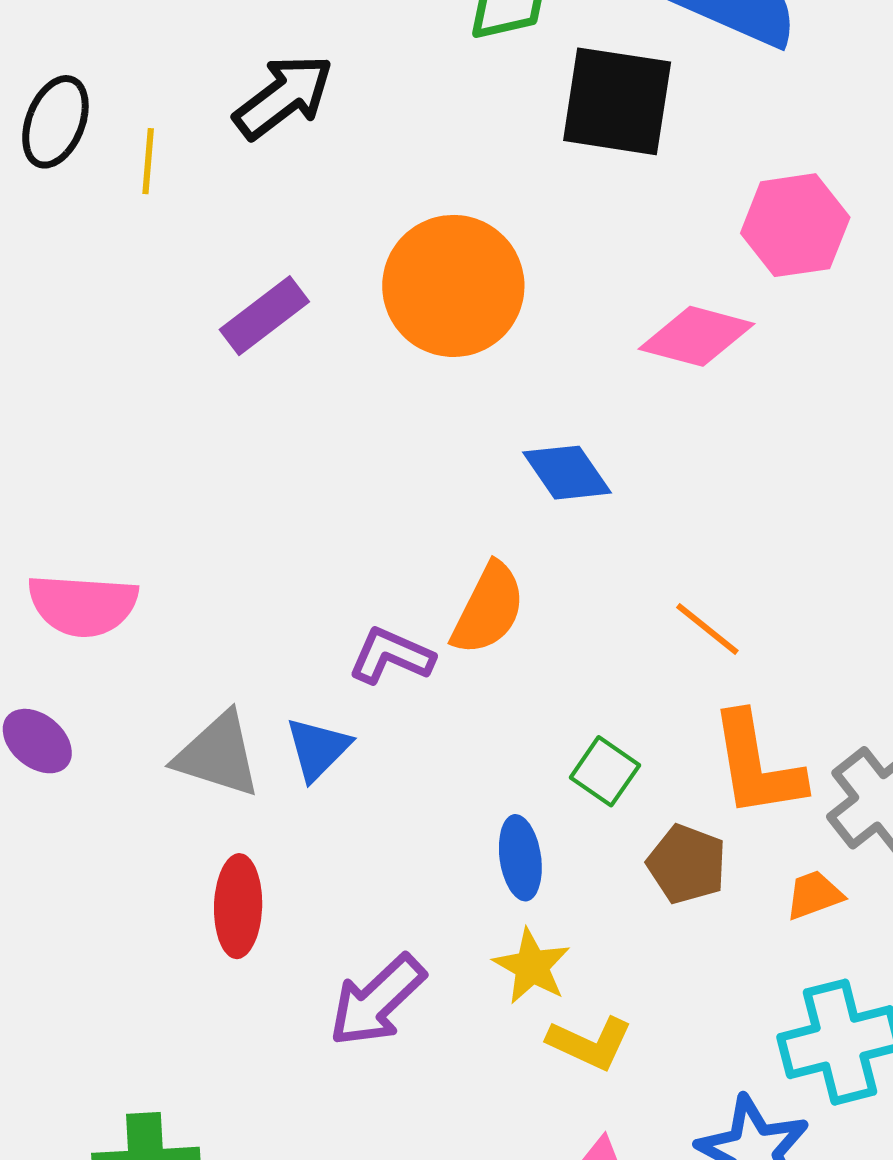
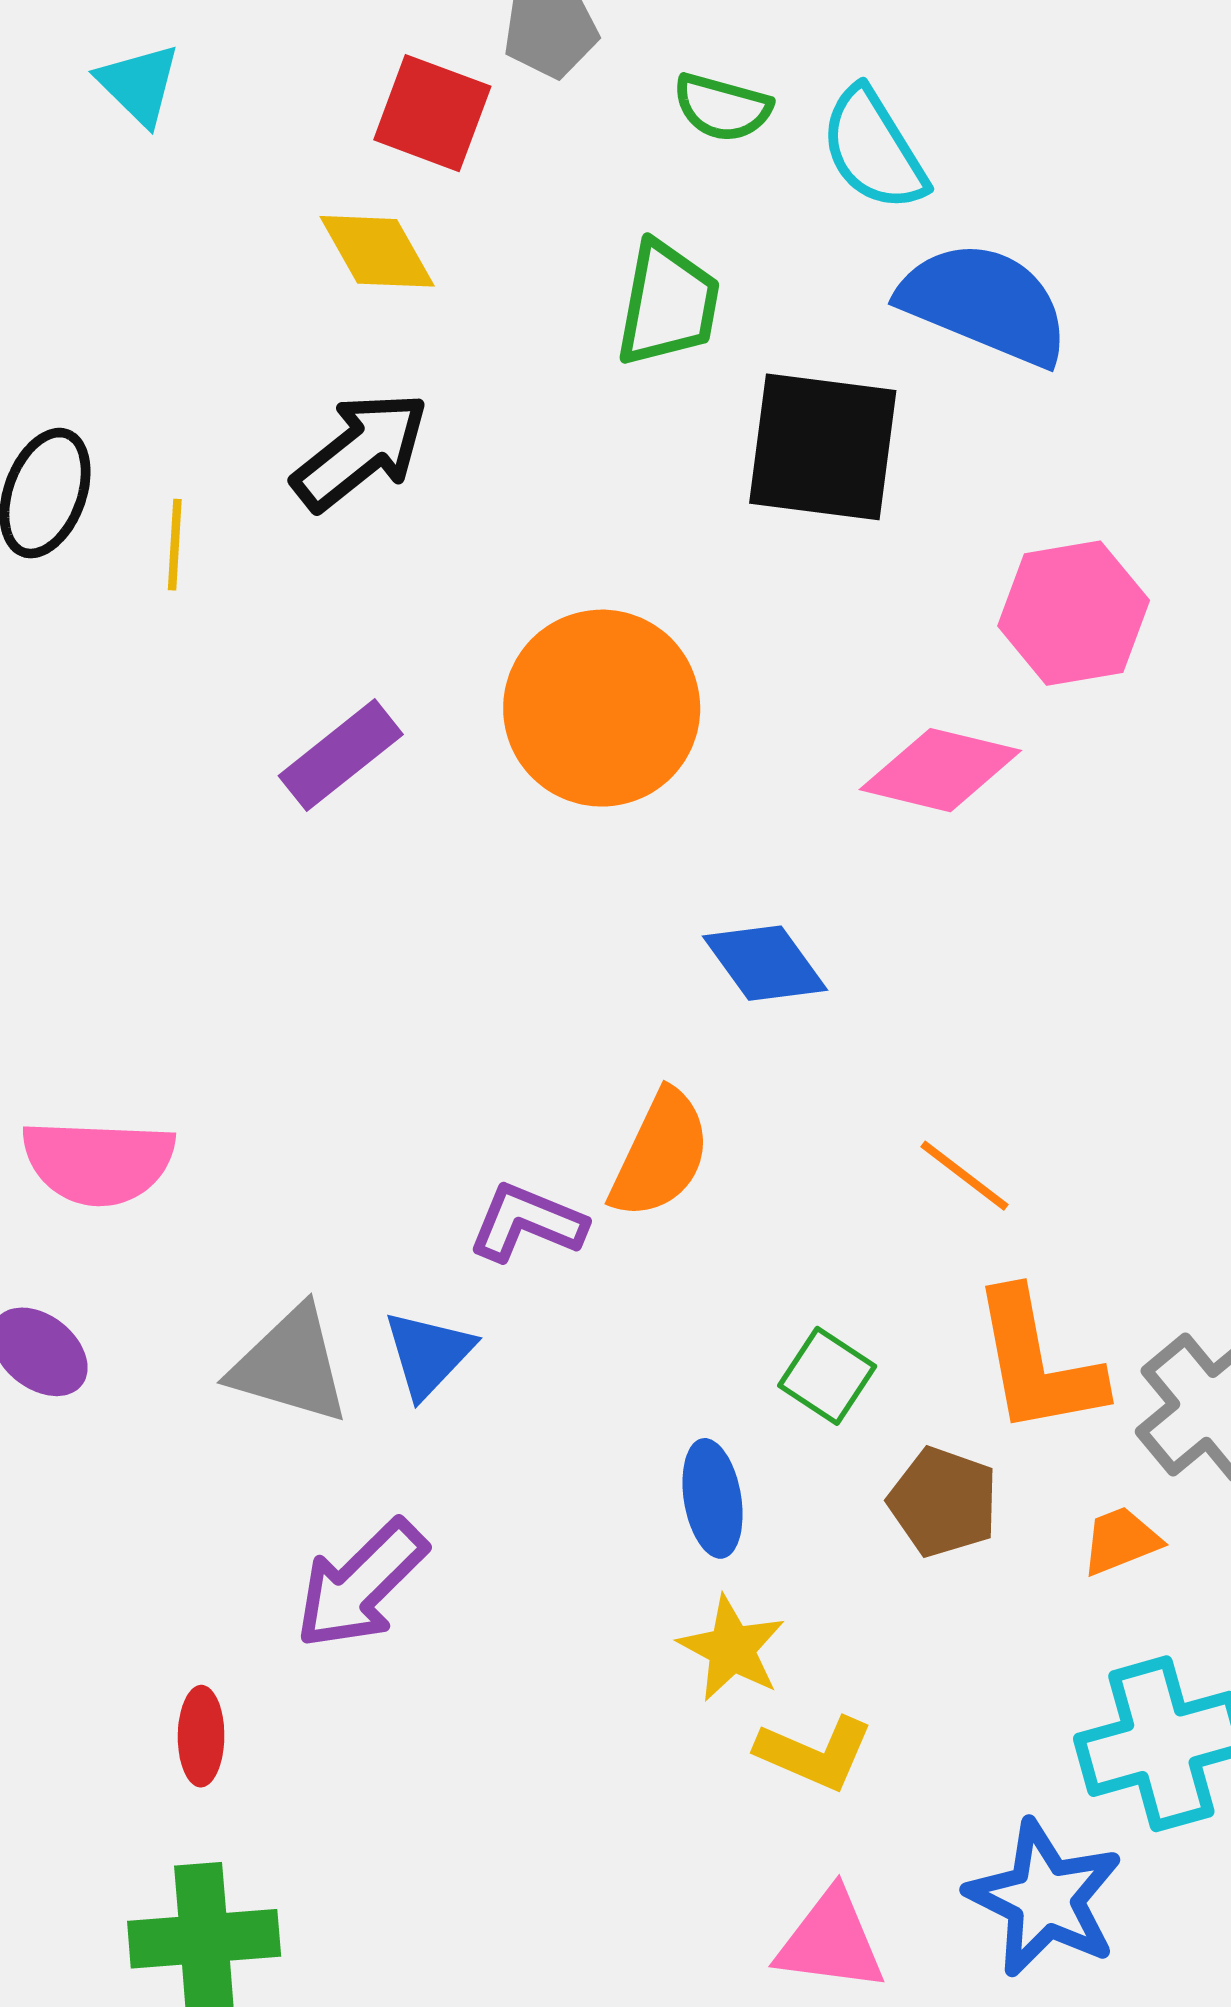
red ellipse: (238, 906) -> (201, 1736), moved, size x0.7
purple arrow: (377, 1001) -> (361, 1584), moved

